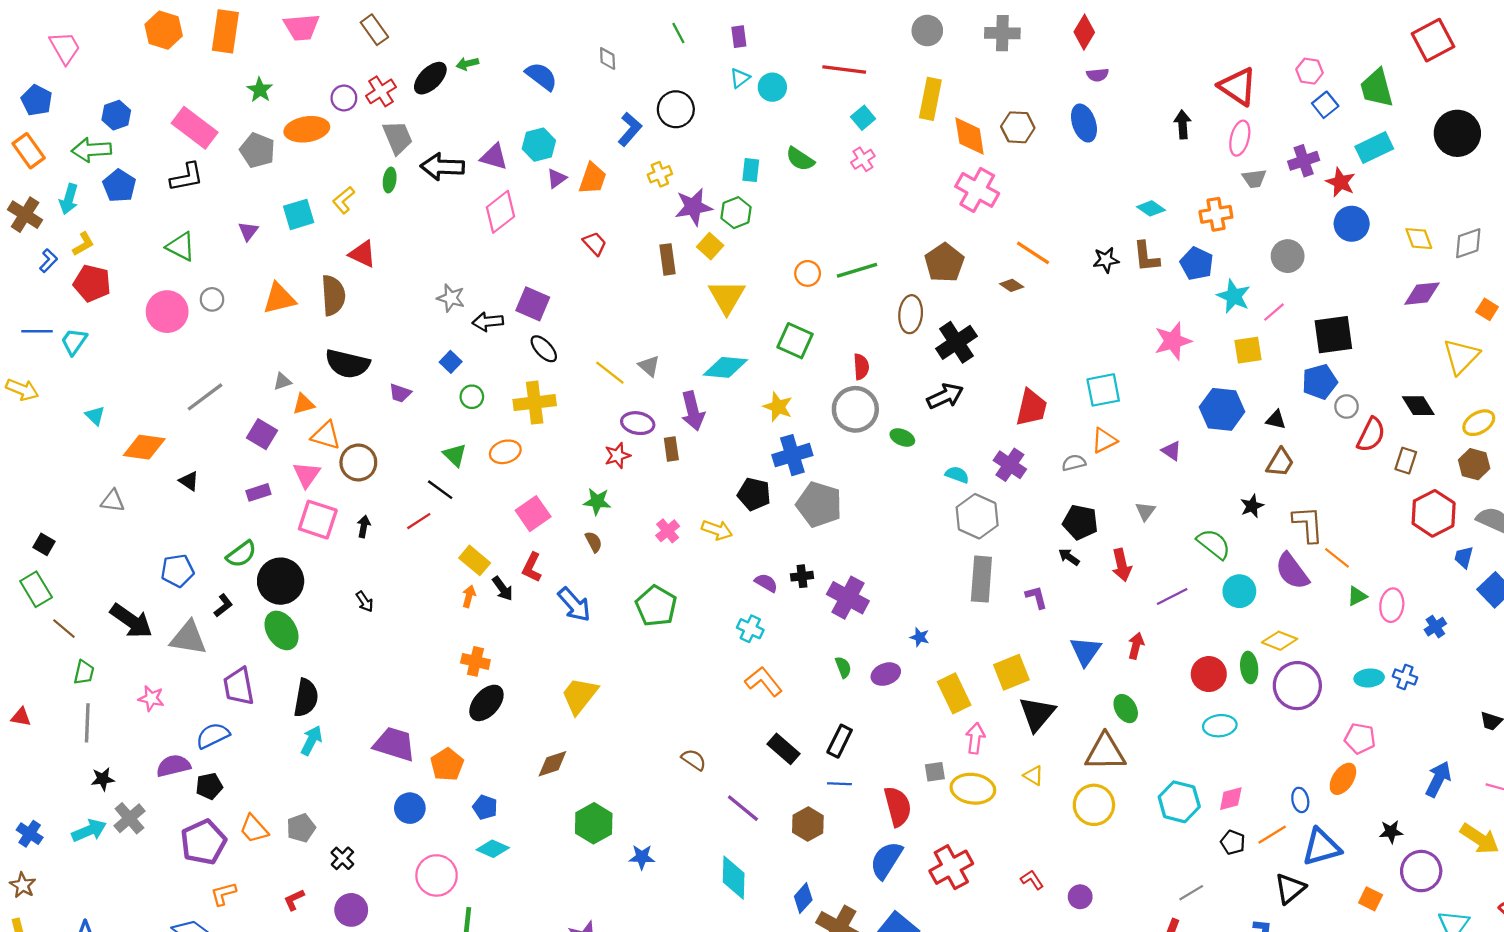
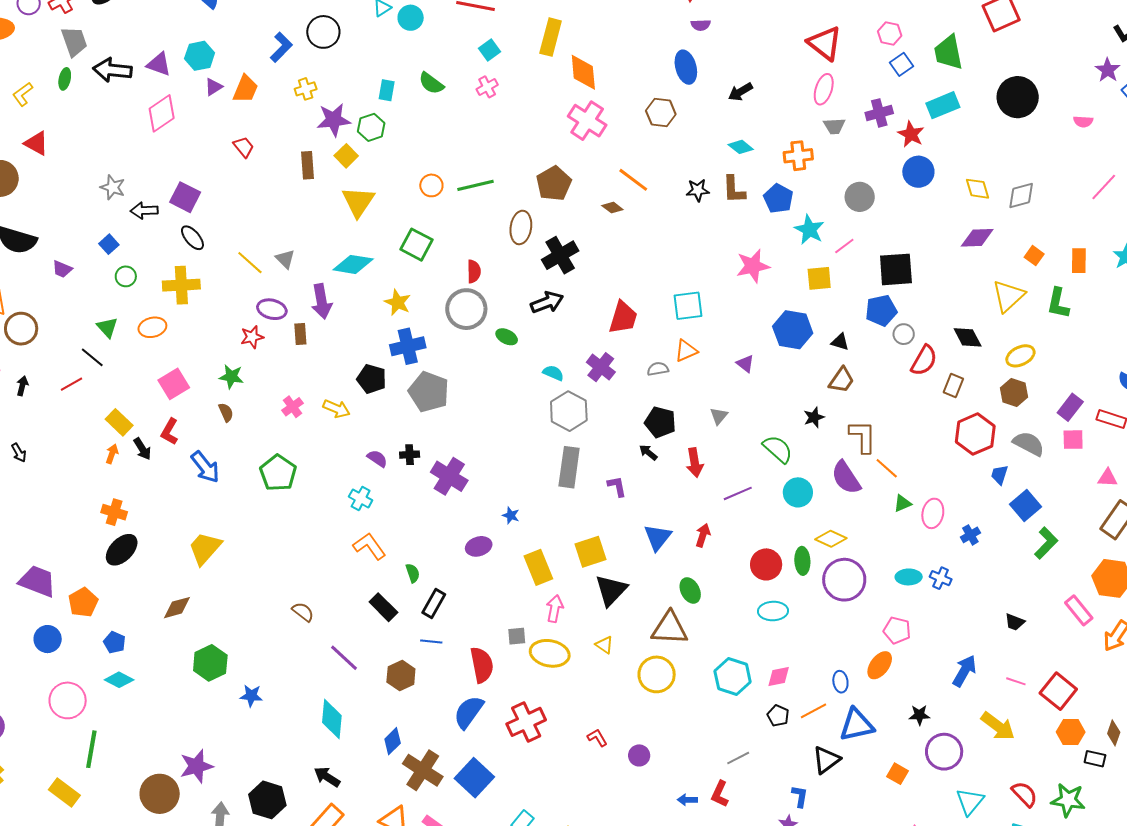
black arrow: (1183, 124) -> (740, 92), moved, turned -120
brown hexagon: (1018, 127) -> (661, 113), moved
green semicircle: (843, 667) -> (413, 573), moved

